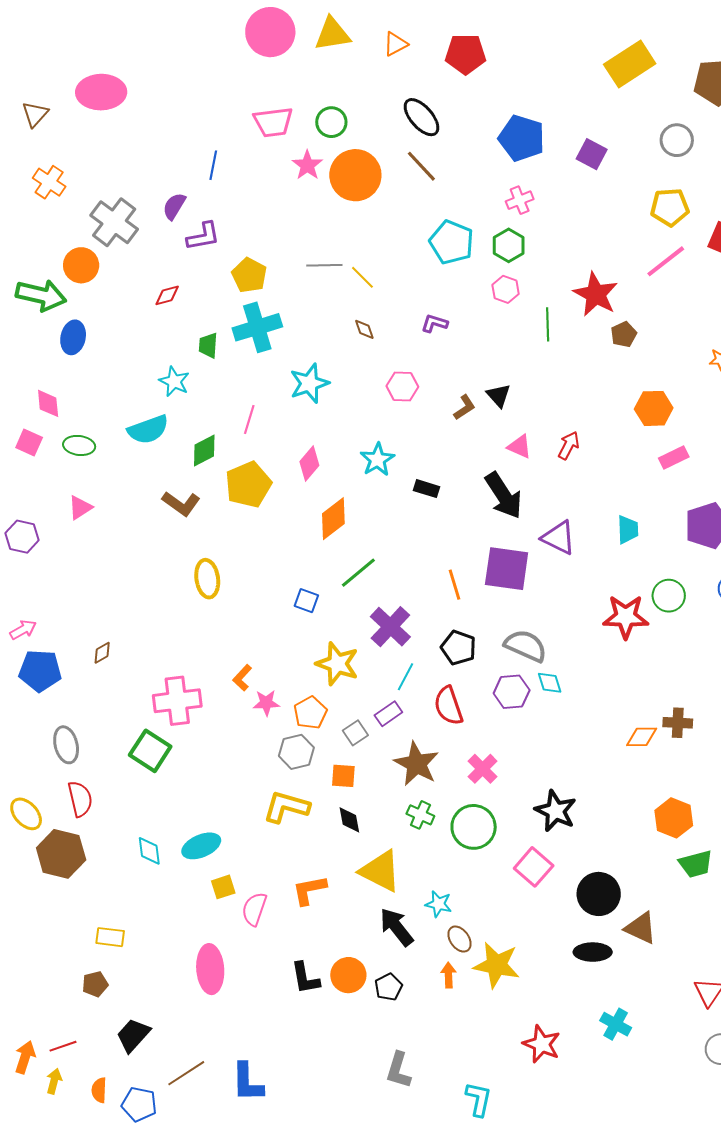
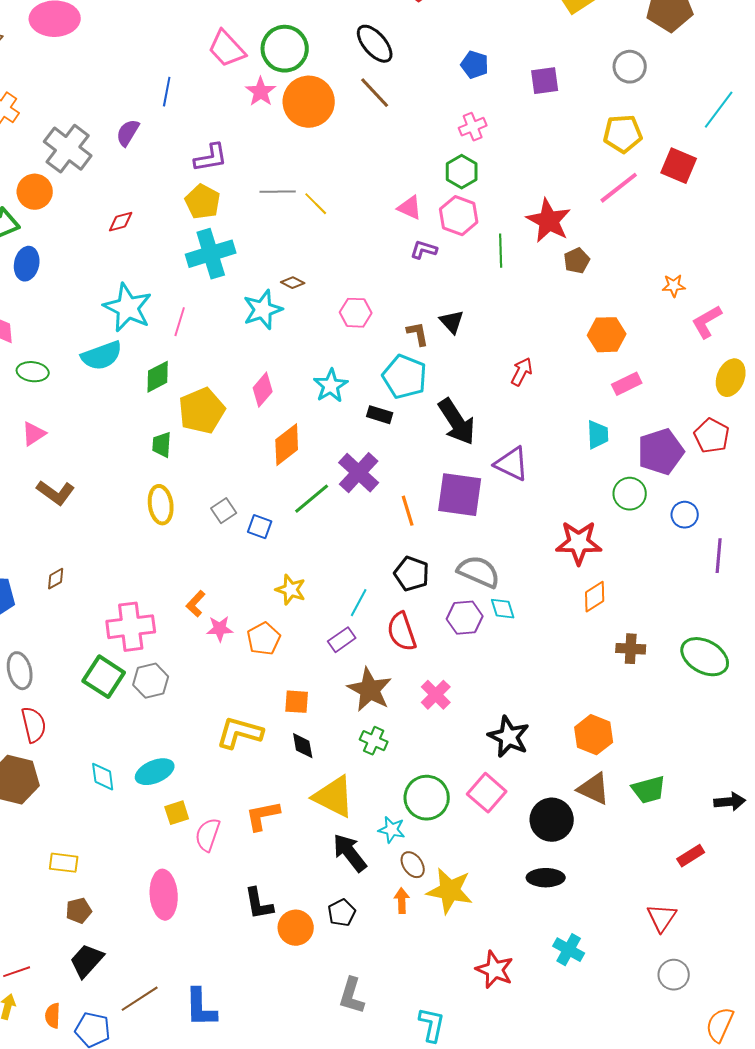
pink trapezoid: (273, 122) -> (227, 49), turned 54
green circle: (331, 122) -> (285, 49), size x1.5
blue pentagon: (522, 138) -> (475, 65), size x0.6
purple square: (592, 154) -> (545, 81), turned -36
purple L-shape: (203, 236) -> (211, 158), moved
cyan pentagon: (451, 242) -> (405, 377), moved
pink hexagon: (506, 289) -> (459, 216), size x1.4
purple L-shape: (434, 323) -> (424, 250), moved
brown diamond: (364, 329) -> (293, 283), moved, turned -45
green trapezoid: (208, 345) -> (162, 445), moved
cyan star: (174, 381) -> (128, 308), size x1.6
brown L-shape: (465, 407) -> (418, 334), turned -68
pink line: (249, 419) -> (180, 322), moved
pink triangle: (520, 446) -> (410, 208), moved
brown L-shape: (181, 504) -> (56, 493), moved
cyan trapezoid: (628, 530) -> (598, 435), moved
green circle: (669, 596) -> (630, 494), moved
purple cross: (390, 627) -> (359, 473), moved
yellow star: (337, 664) -> (291, 590), size x0.7
gray square: (355, 733) -> (224, 511), moved
orange diamond: (642, 737) -> (595, 597), moved, turned -32
gray hexagon: (296, 752) -> (151, 681), moved
orange hexagon: (674, 818) -> (594, 735), moved
green circle: (474, 827) -> (427, 798), moved
brown triangle: (641, 928) -> (594, 789), moved
orange circle: (348, 975) -> (296, 928), moved
brown pentagon: (95, 984) -> (79, 911), moved

